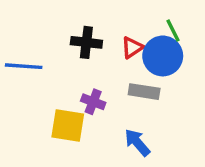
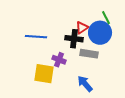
black cross: (86, 42) -> (74, 39), moved
blue line: (24, 66) -> (36, 37), moved

